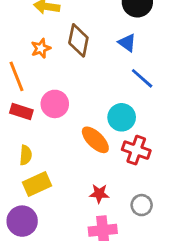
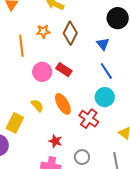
red rectangle: (21, 111) -> (64, 70), moved
cyan circle: (122, 117) -> (105, 97), moved
yellow semicircle: (26, 155) -> (37, 105), moved, turned -64
yellow rectangle: (37, 184) -> (15, 123), turned -54

